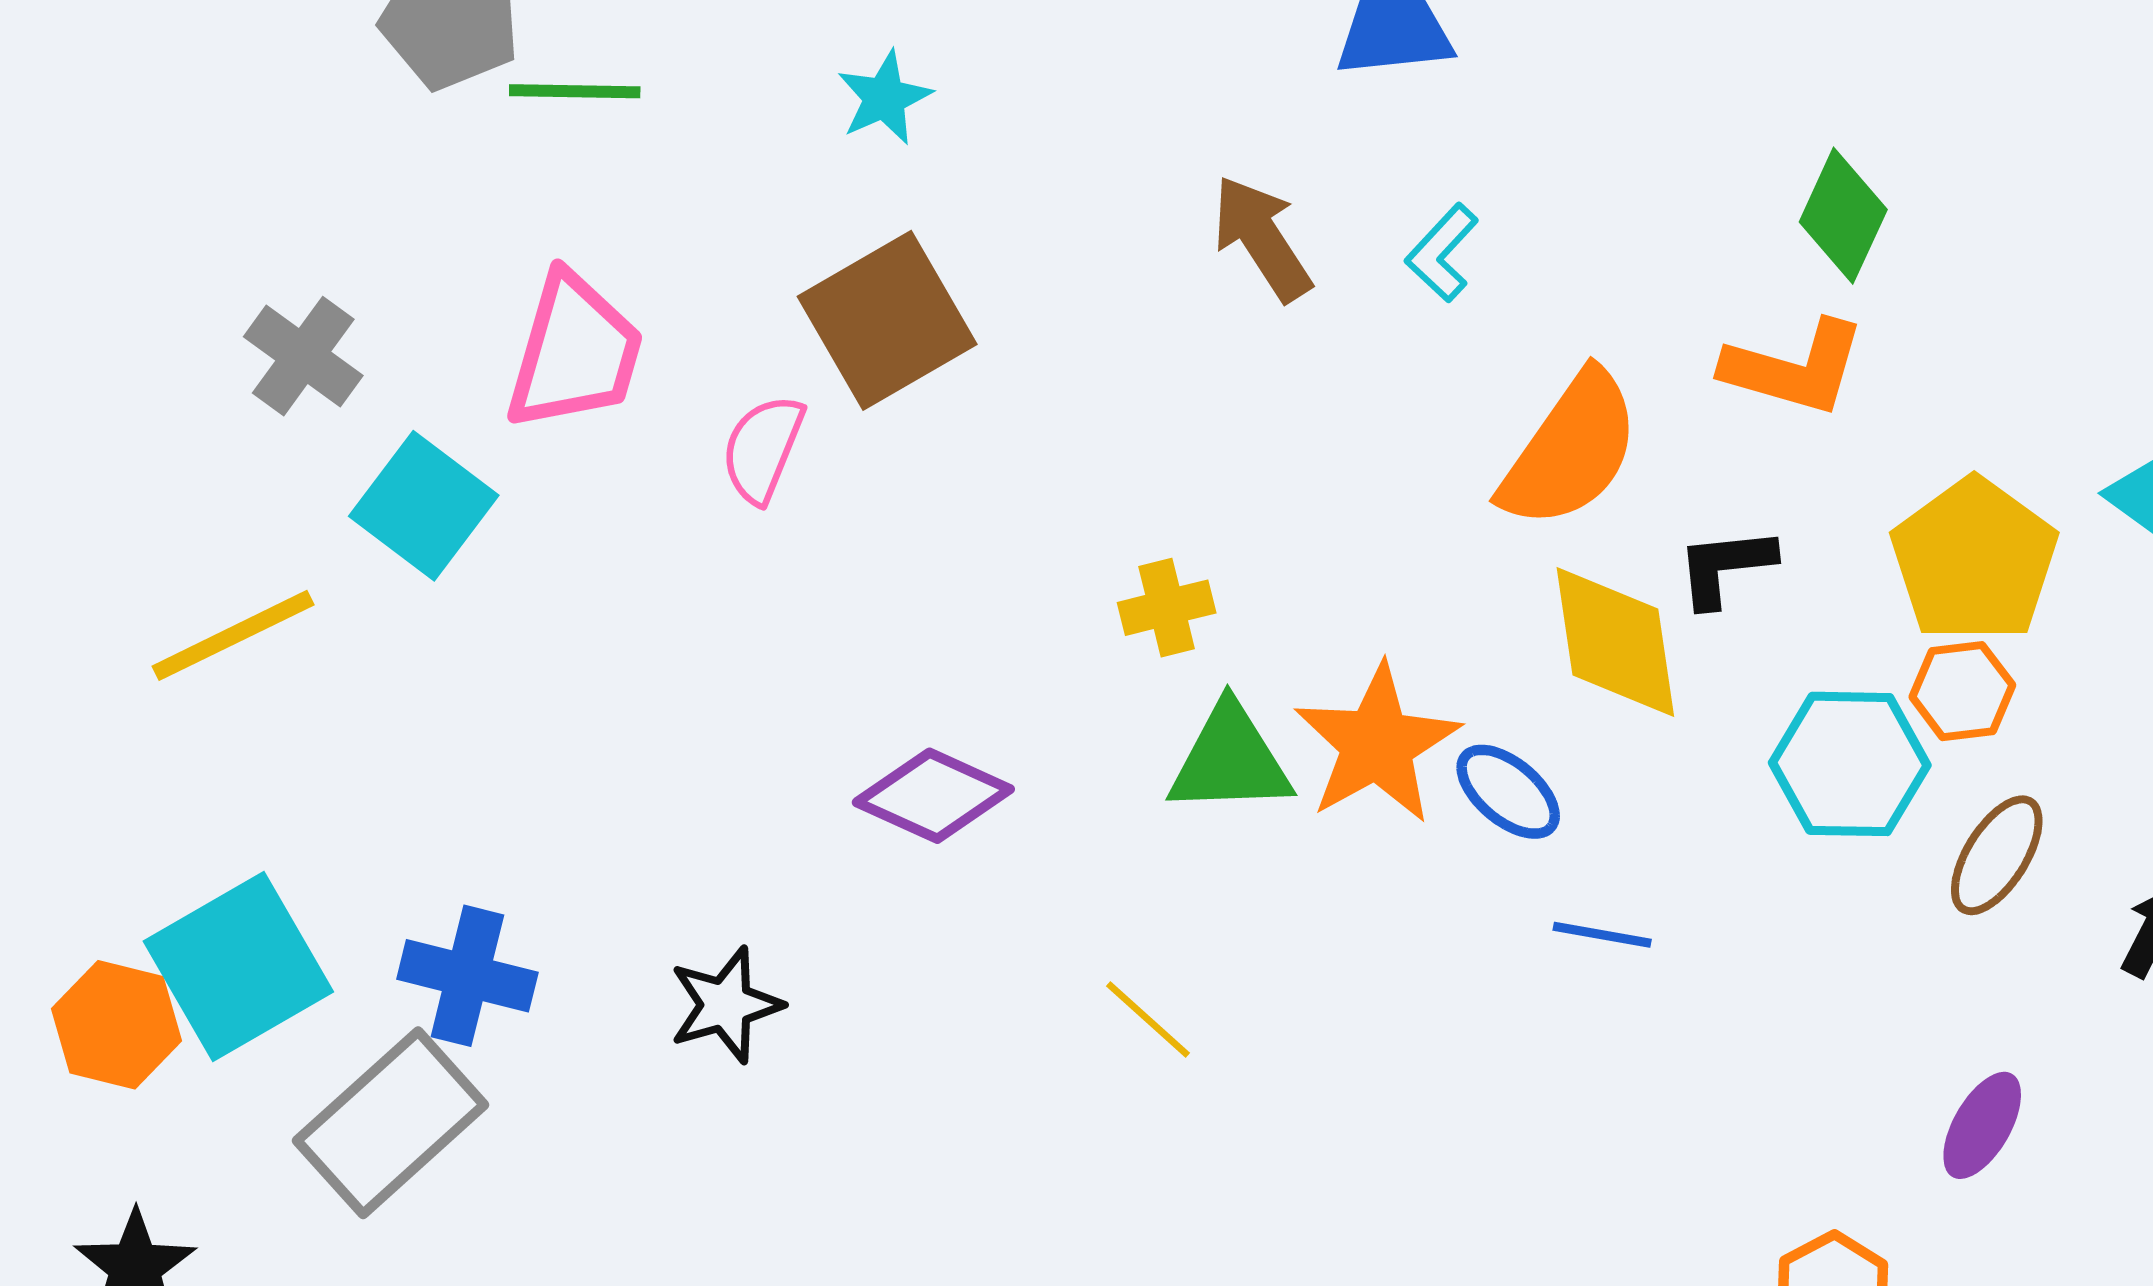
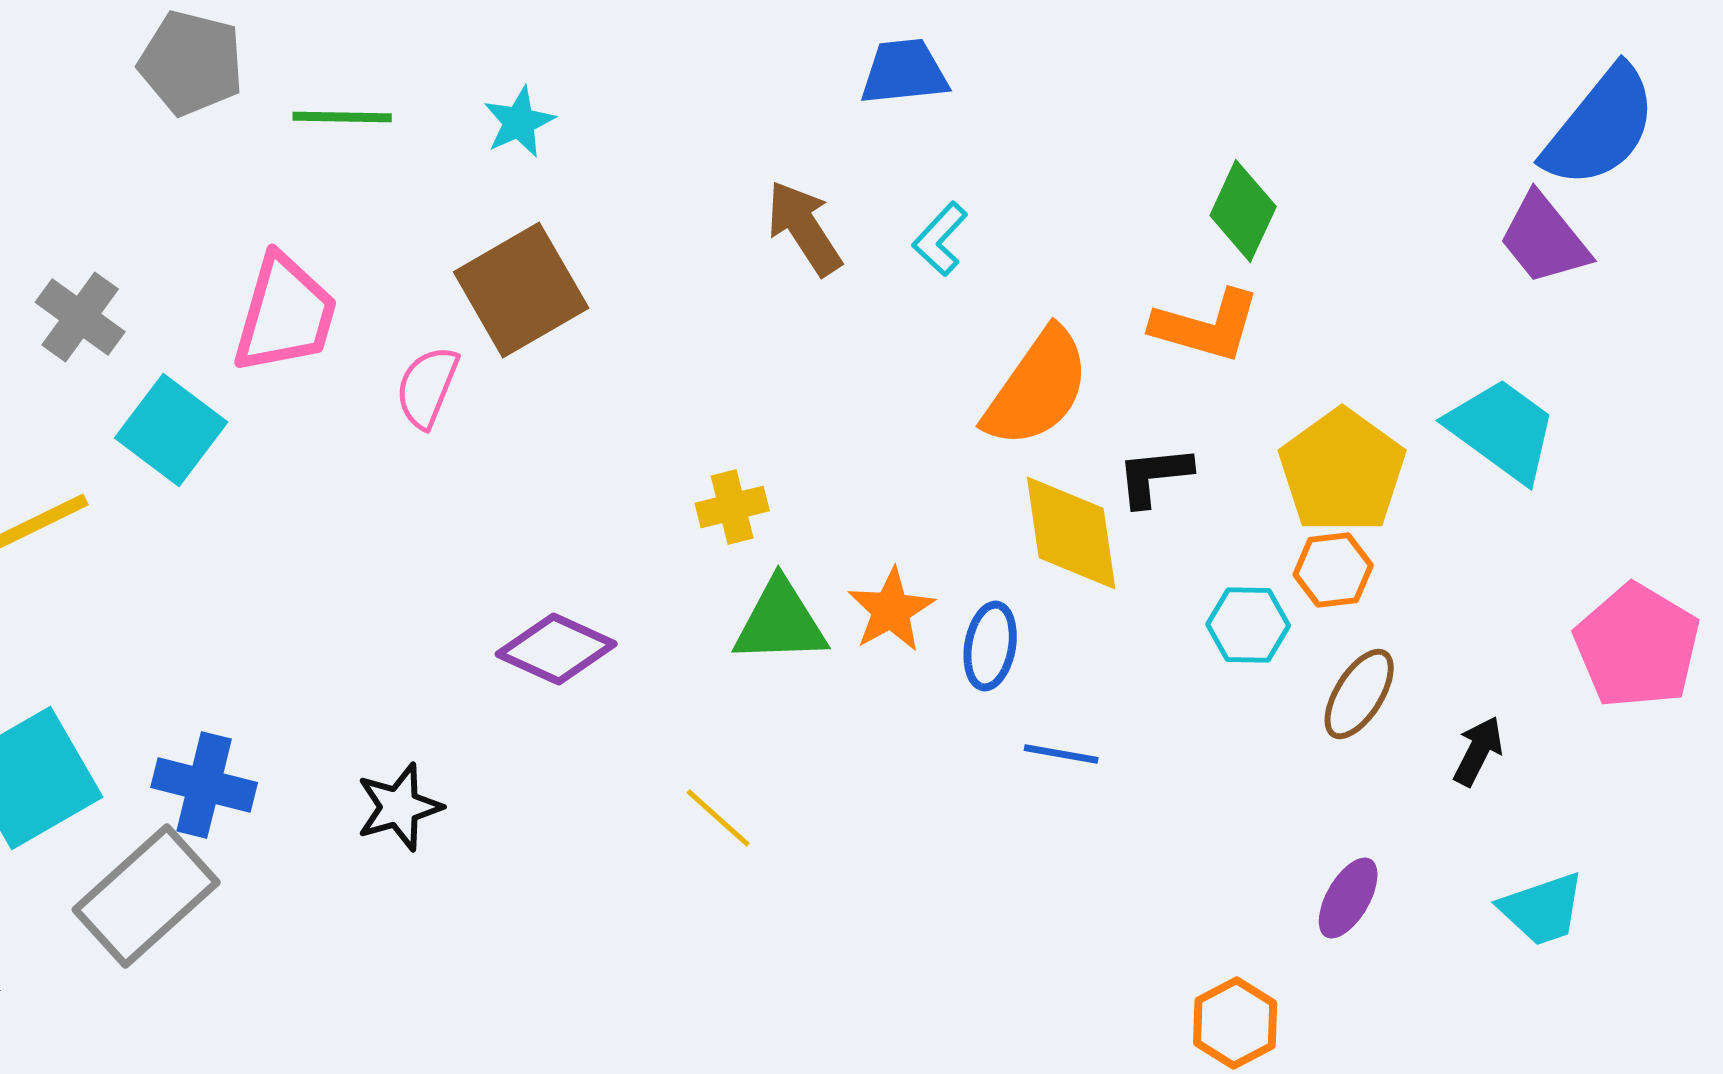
green line: (575, 91) -> (342, 117), moved
orange star: (1377, 744) -> (891, 610), size x0.7
cyan hexagon: (1850, 764) -> (1248, 625), size x0.7
blue ellipse: (1508, 792) -> (990, 646), turned 60

